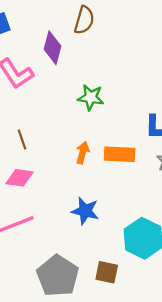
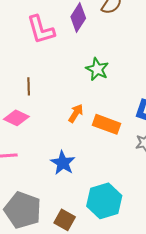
gray pentagon: (58, 276) -> (23, 210), turned -30

